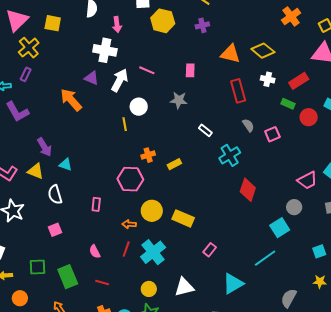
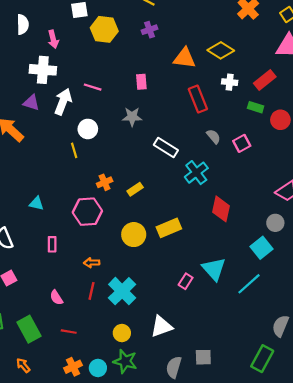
white rectangle: (205, 130) -> (166, 148), size x1.5
cyan triangle: (66, 165) -> (36, 203), moved
yellow circle: (152, 211) -> (134, 235), moved
yellow rectangle: (183, 218) -> (169, 228), moved, turned -40
cyan triangle: (233, 284) -> (214, 269), moved, turned -35

